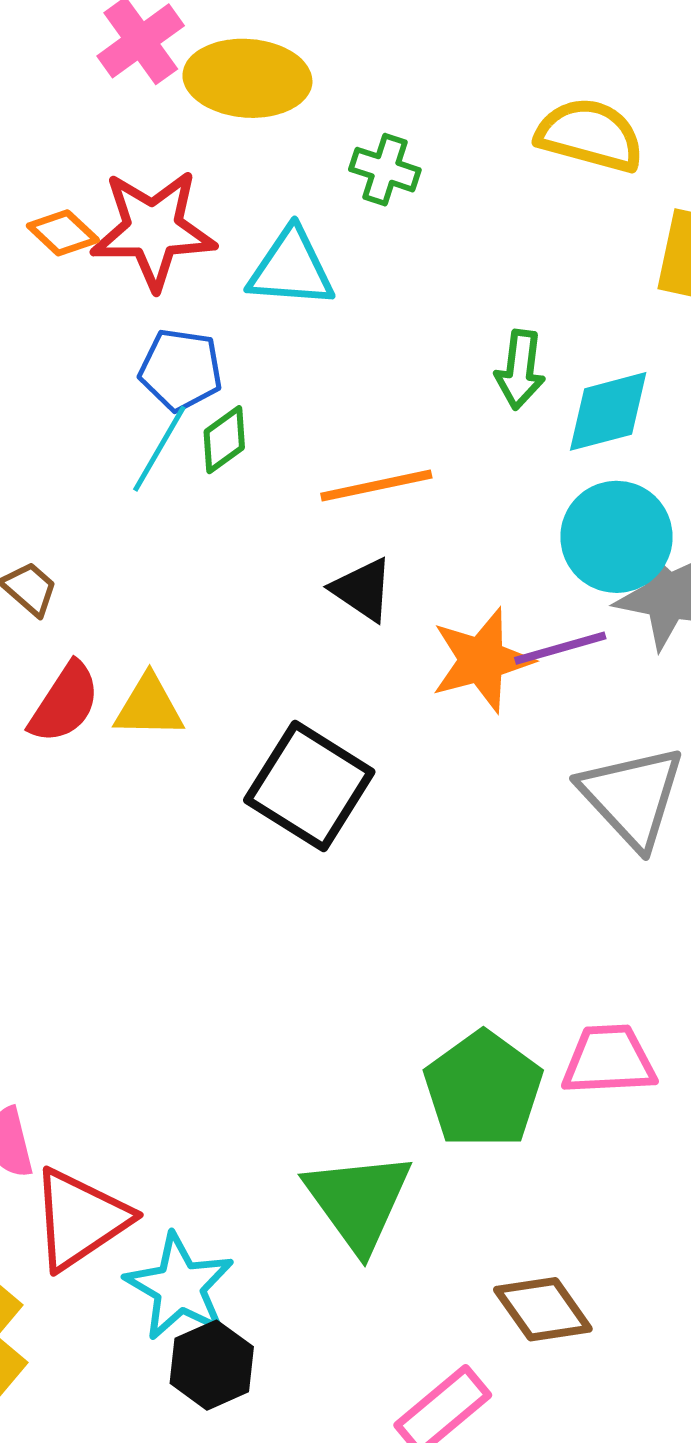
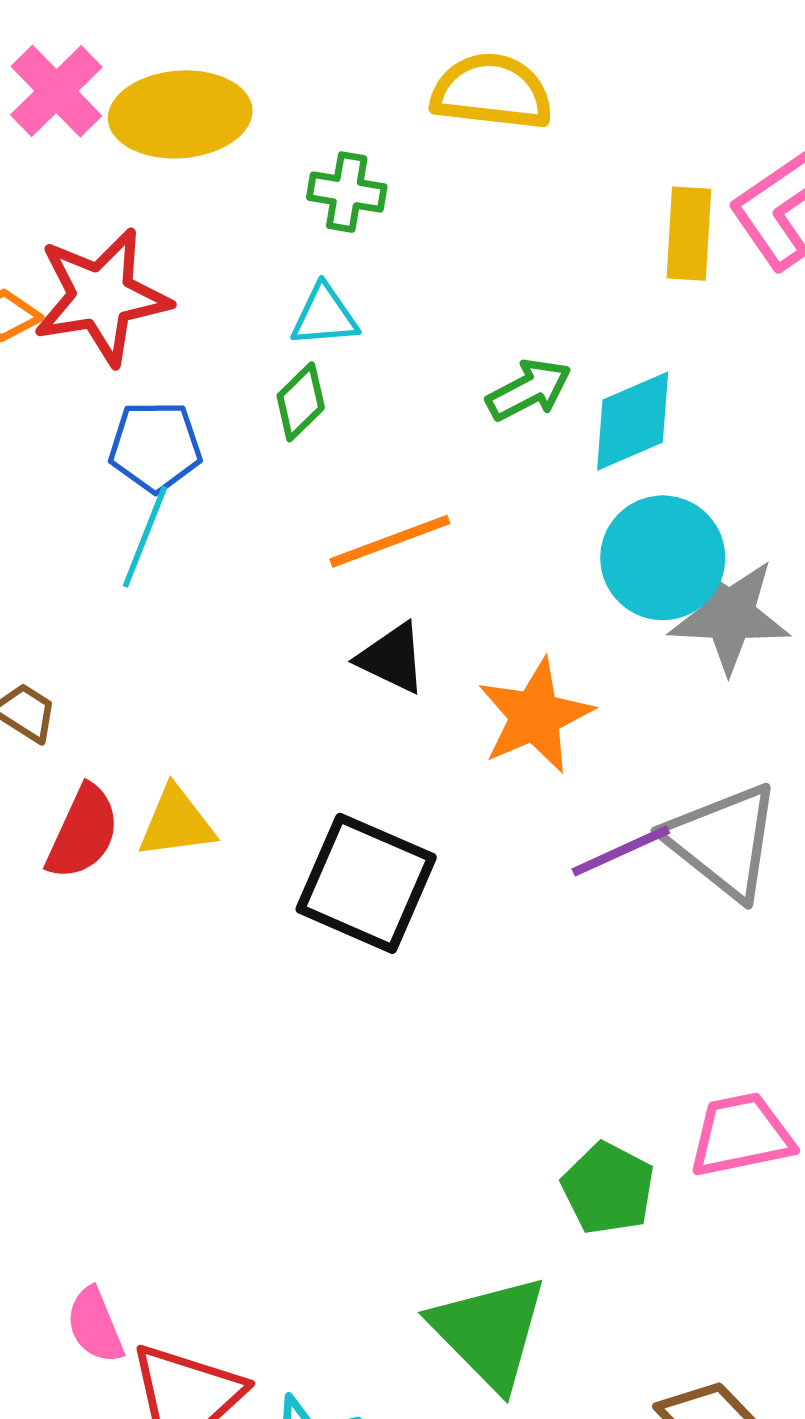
yellow semicircle: (590, 135) -> (492, 92), moved
cyan triangle: (291, 268) -> (324, 316), moved, size x0.7
green arrow: (520, 370) -> (529, 390), turned -116
green diamond: (224, 440) -> (301, 402), moved
purple line: (560, 648) -> (621, 851), moved
green pentagon: (483, 1090) -> (608, 1188), size x0.7

